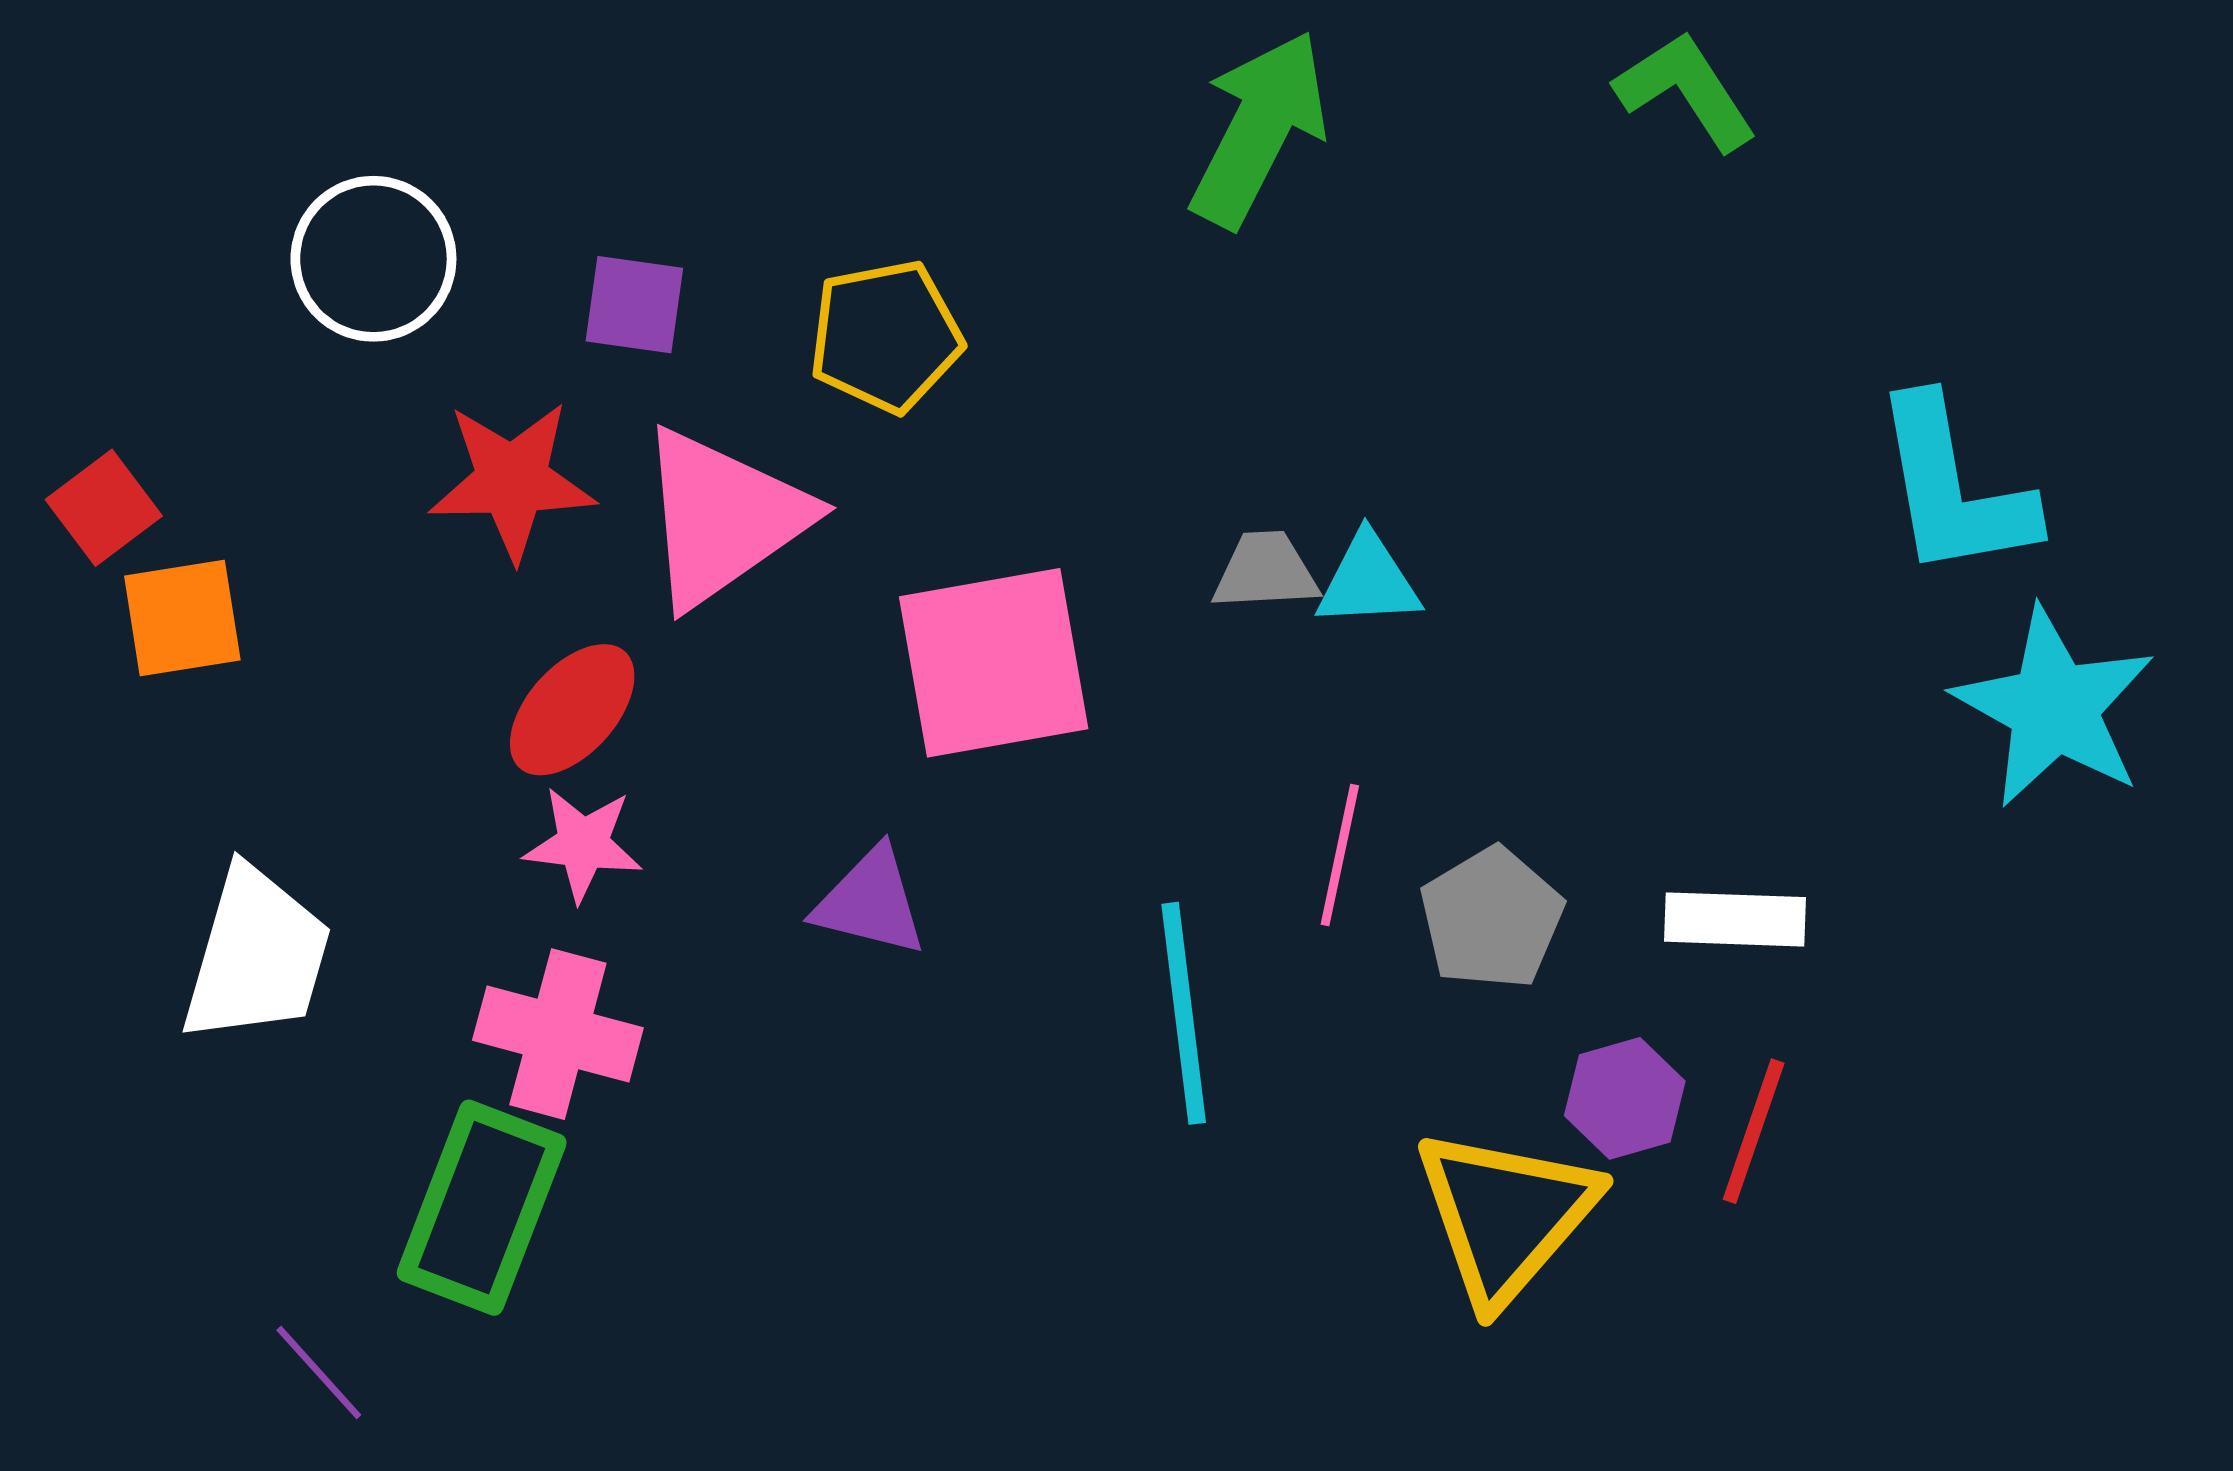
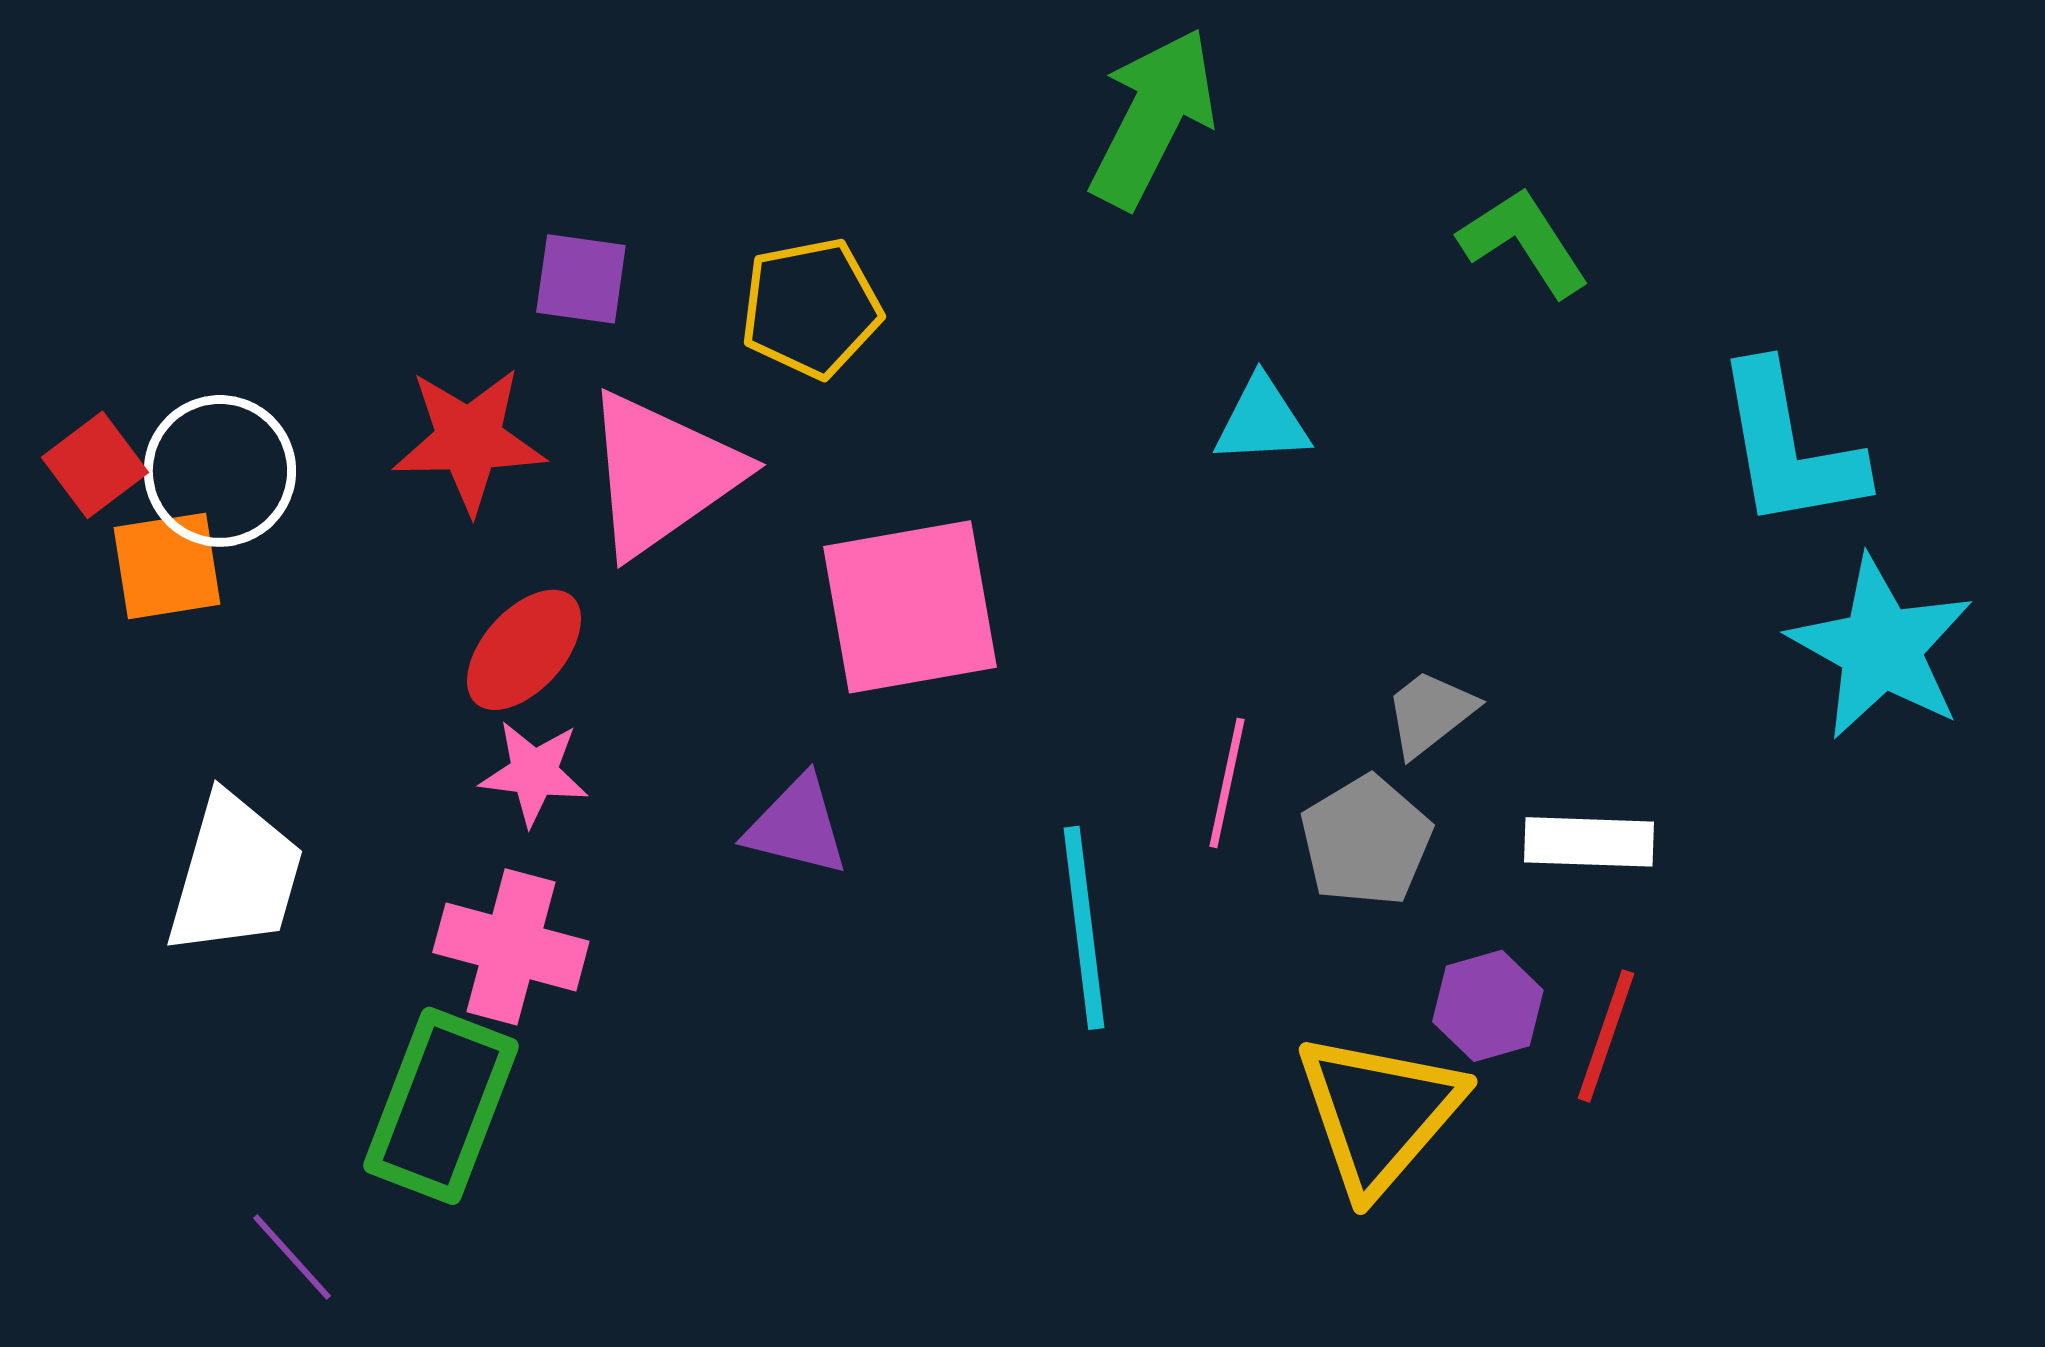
green L-shape: (1686, 91) -> (1524, 242), moved
white circle: (373, 259) -> (220, 471), moved
gray trapezoid: (1266, 571) -> (1430, 713), moved, turned -35
cyan triangle: (1368, 581) -> (1262, 421), moved

